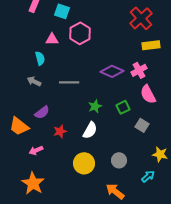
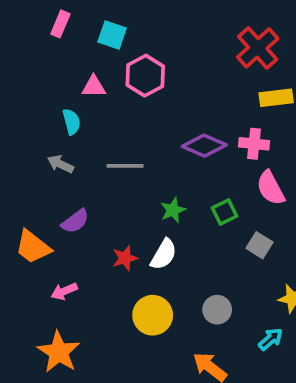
pink cross: (139, 70) -> (254, 144), turned 35
red star: (60, 131) -> (125, 258), moved

